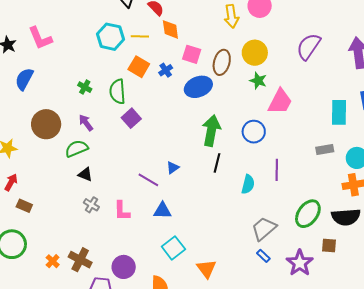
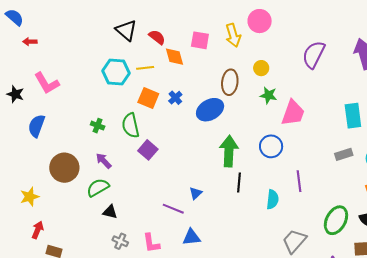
yellow circle: (255, 53) -> (261, 68), size x0.6
pink square: (192, 54) -> (200, 40), moved

